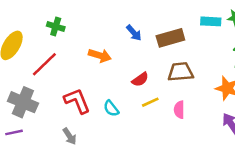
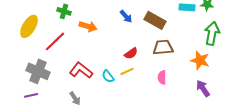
brown rectangle: (170, 38) -> (155, 20), turned 45
orange arrow: (100, 55) -> (88, 26), moved
red L-shape: (77, 101) -> (81, 70), turned -30
yellow line: (150, 102) -> (127, 71), moved

